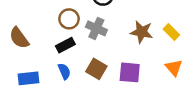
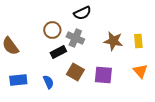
yellow rectangle: (171, 32) -> (138, 41), turned 40
black rectangle: (65, 45) -> (58, 52), moved
blue semicircle: (64, 71) -> (48, 82), moved

